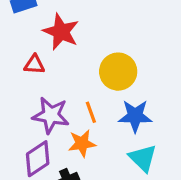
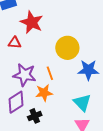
blue star: (135, 116) -> (88, 70), moved

